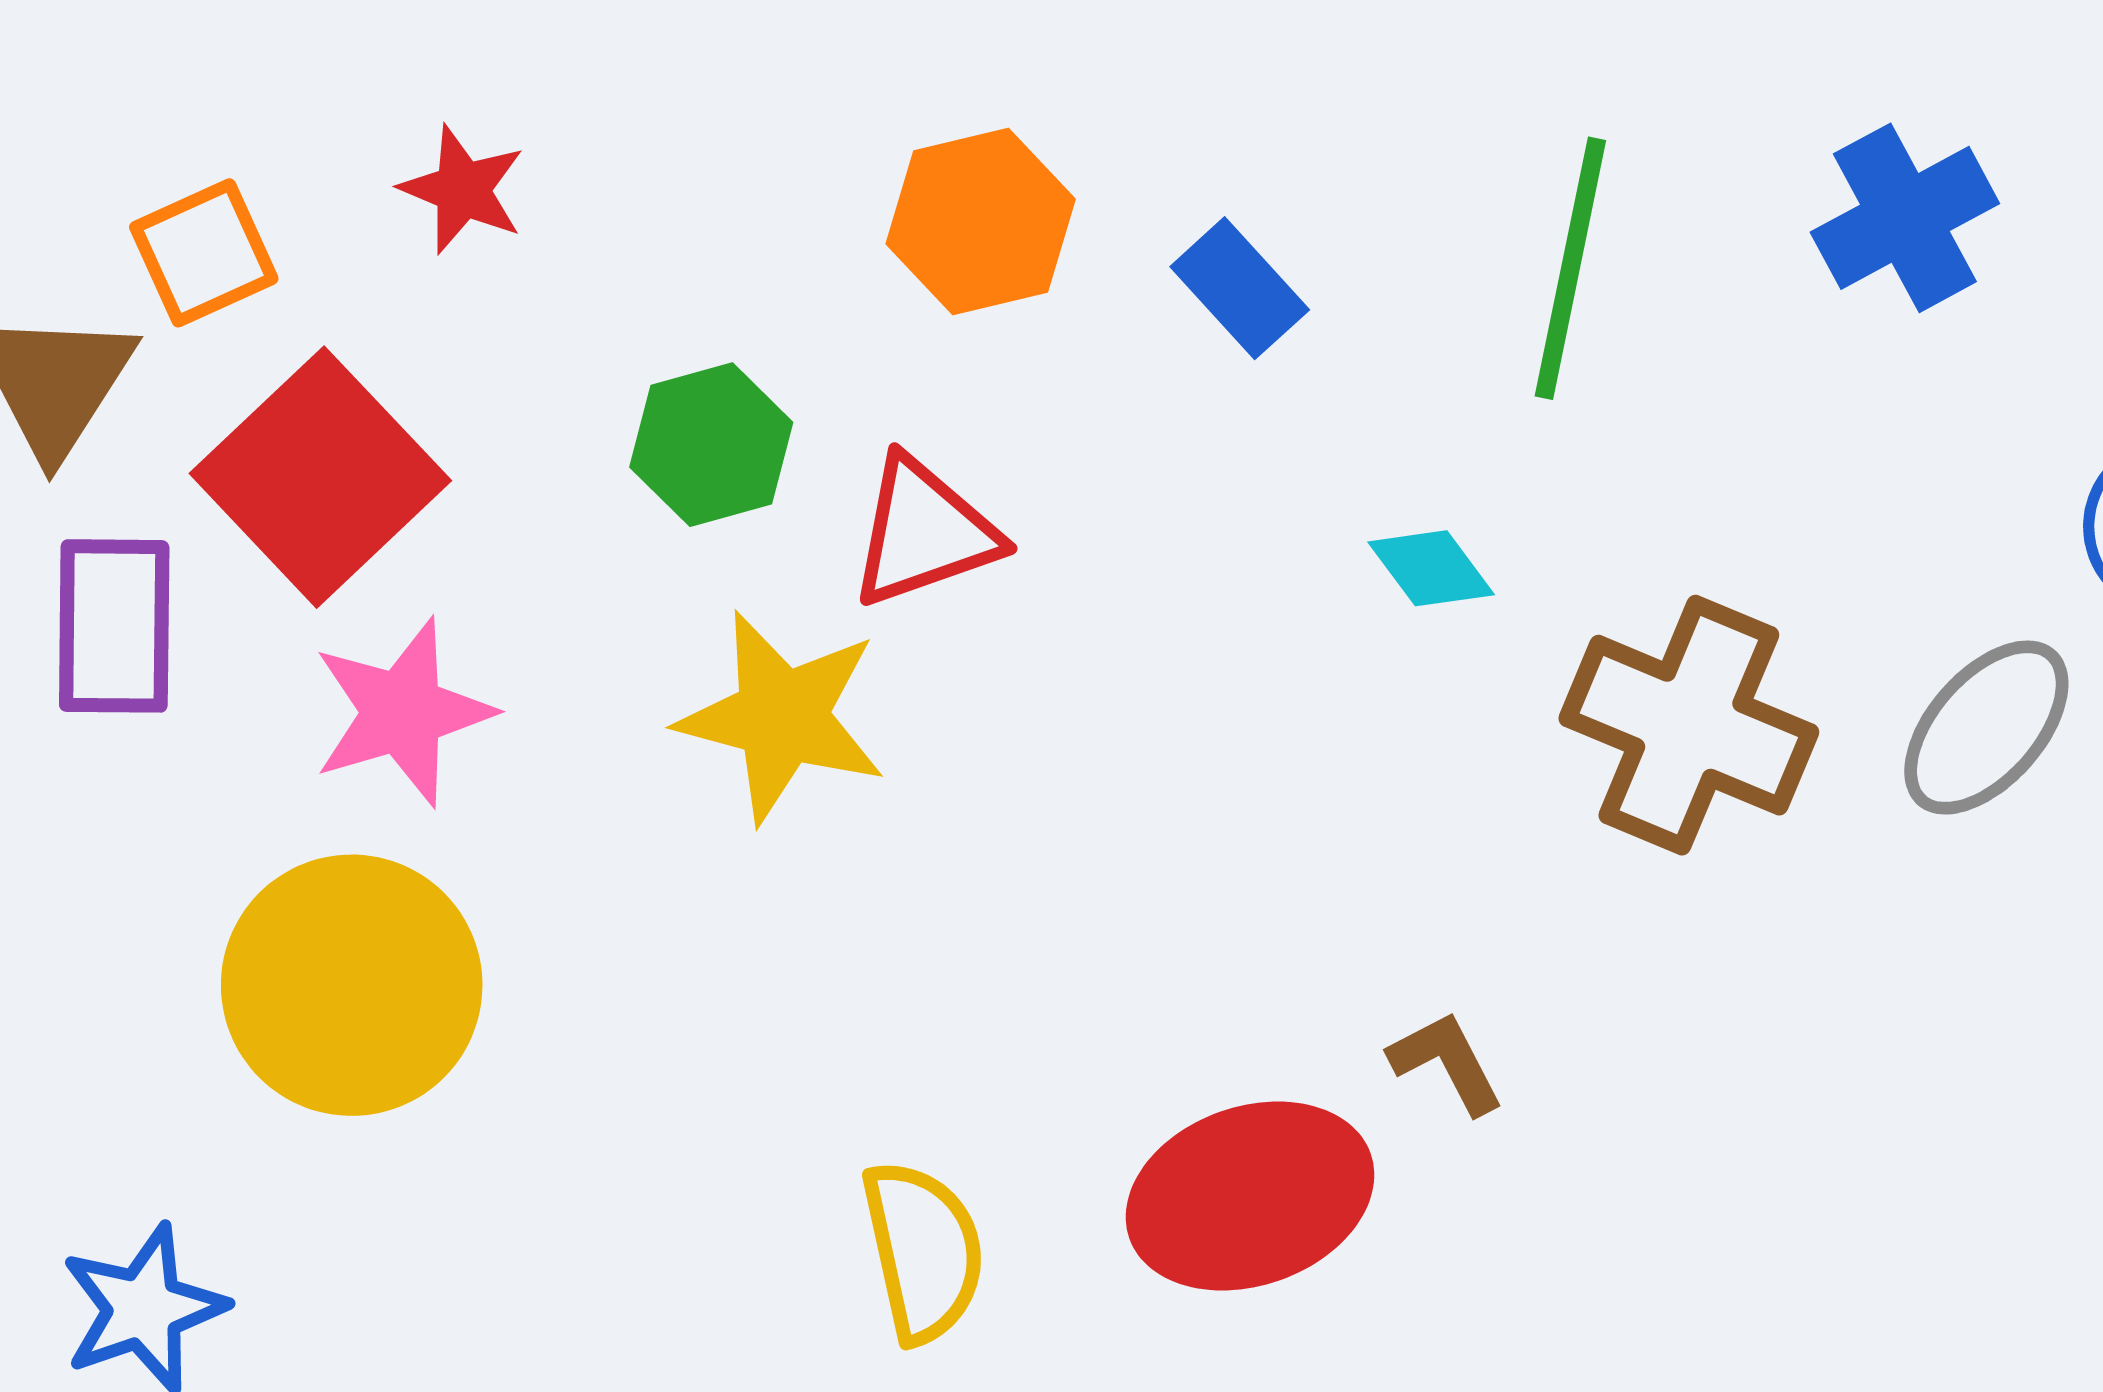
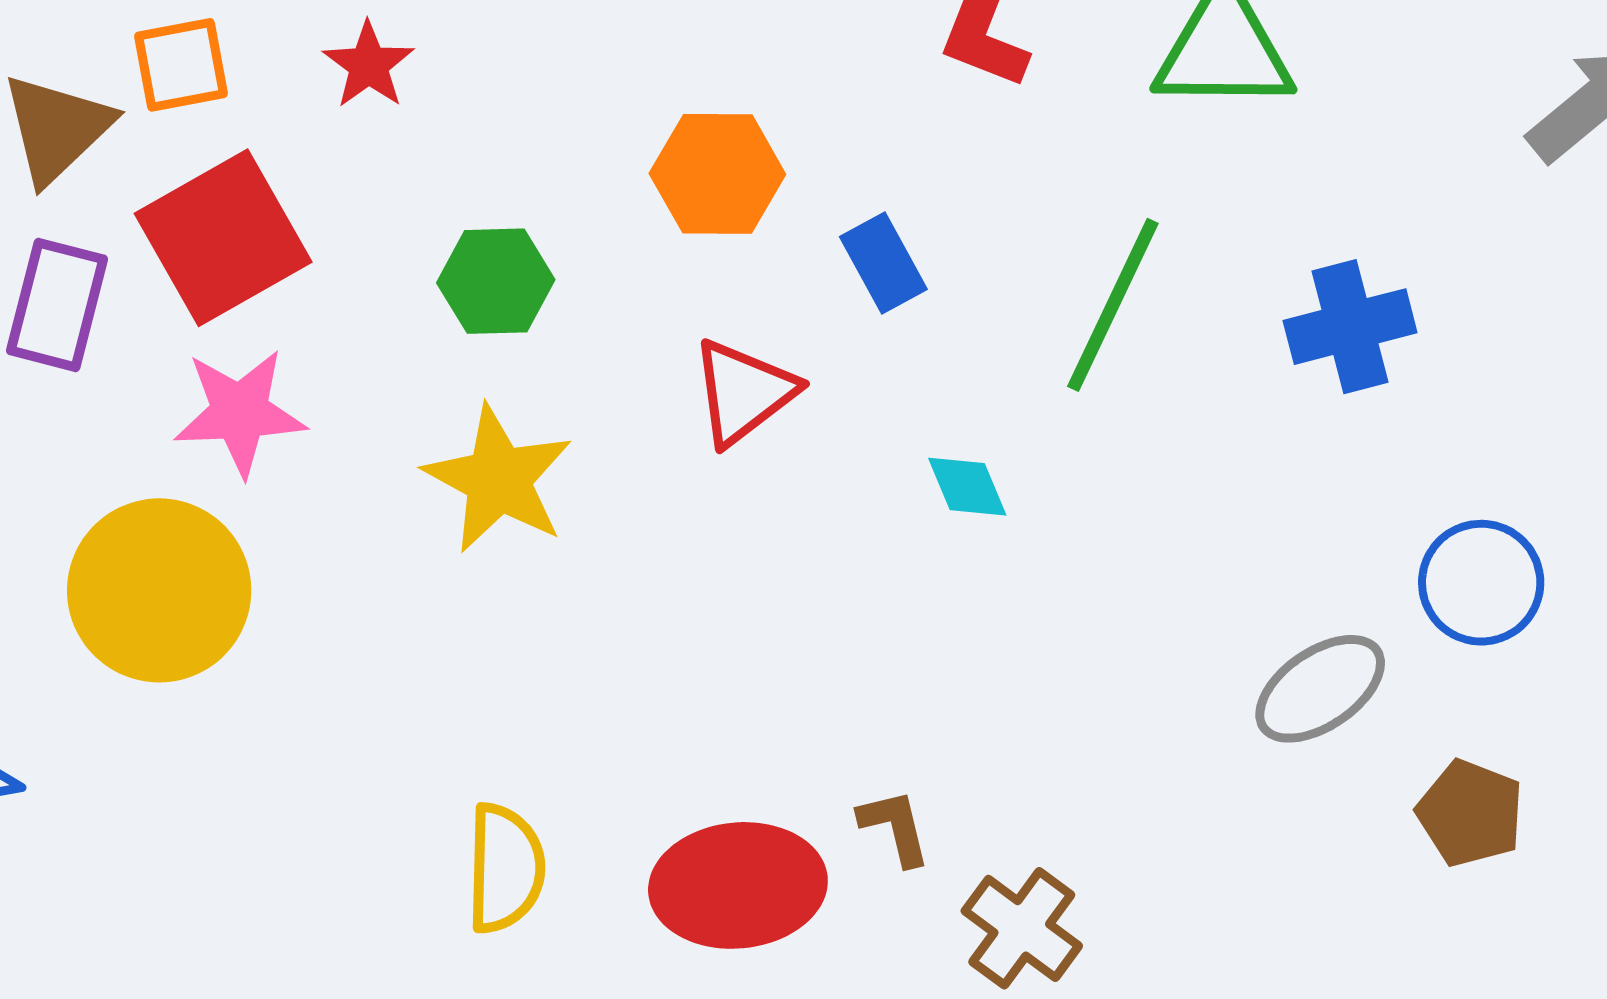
red triangle: (924, 532) -> (744, 392), moved, turned -32
brown cross: (1689, 725) -> (1022, 928), moved, size x0.7

